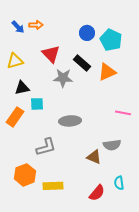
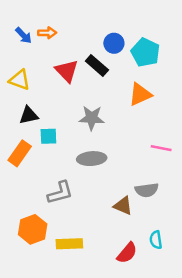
yellow triangle: (15, 61) -> (20, 80), turned 36
black rectangle: (82, 63) -> (97, 66), moved
gray star: (63, 78) -> (92, 118), moved

